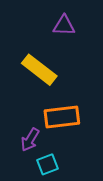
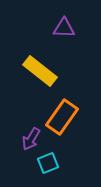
orange rectangle: (62, 117) -> (62, 117), turned -48

